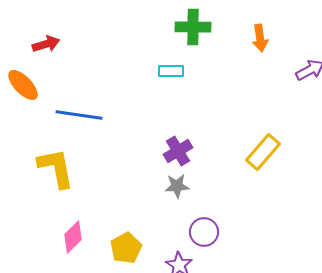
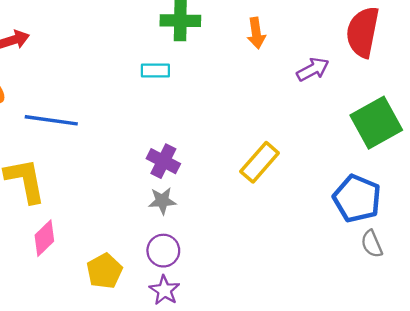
purple cross: (178, 151) -> (163, 161), turned -32
purple circle: (204, 232) -> (163, 251), moved
pink diamond: (73, 237) -> (44, 238), moved

